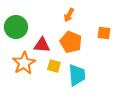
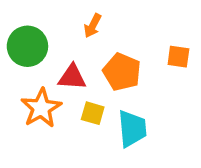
orange arrow: (69, 15) -> (93, 26), moved

